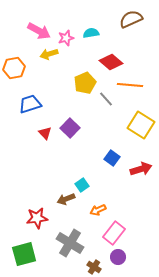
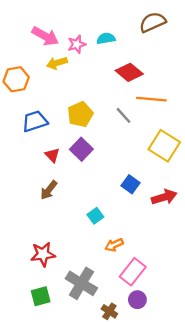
yellow pentagon: (85, 83) -> (80, 114), moved
brown arrow: (66, 199) -> (49, 190), moved, turned -30
green square: (24, 254) -> (41, 296), moved, size x0.7

